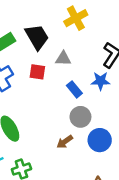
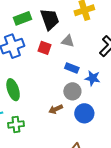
blue star: (100, 81) -> (93, 78), moved
blue rectangle: (74, 89) -> (72, 68), turned -40

